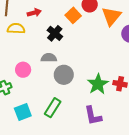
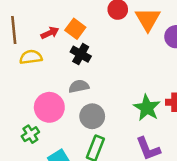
orange square: (73, 15) -> (75, 29), moved
pink circle: (23, 70) -> (49, 107), size x1.5
gray circle: (64, 75) -> (92, 116), moved

